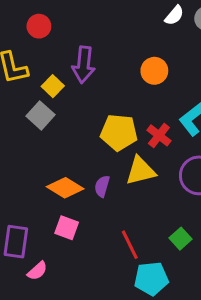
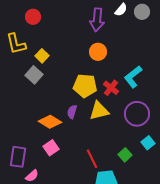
purple arrow: (84, 65) -> (97, 20), moved
orange circle: (154, 71) -> (98, 52), moved
purple semicircle: (102, 186) -> (72, 112), moved
pink square: (67, 228) -> (51, 148), turned 35

